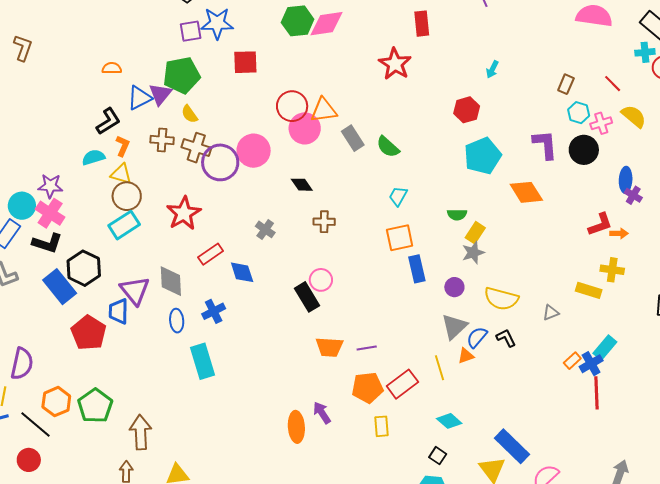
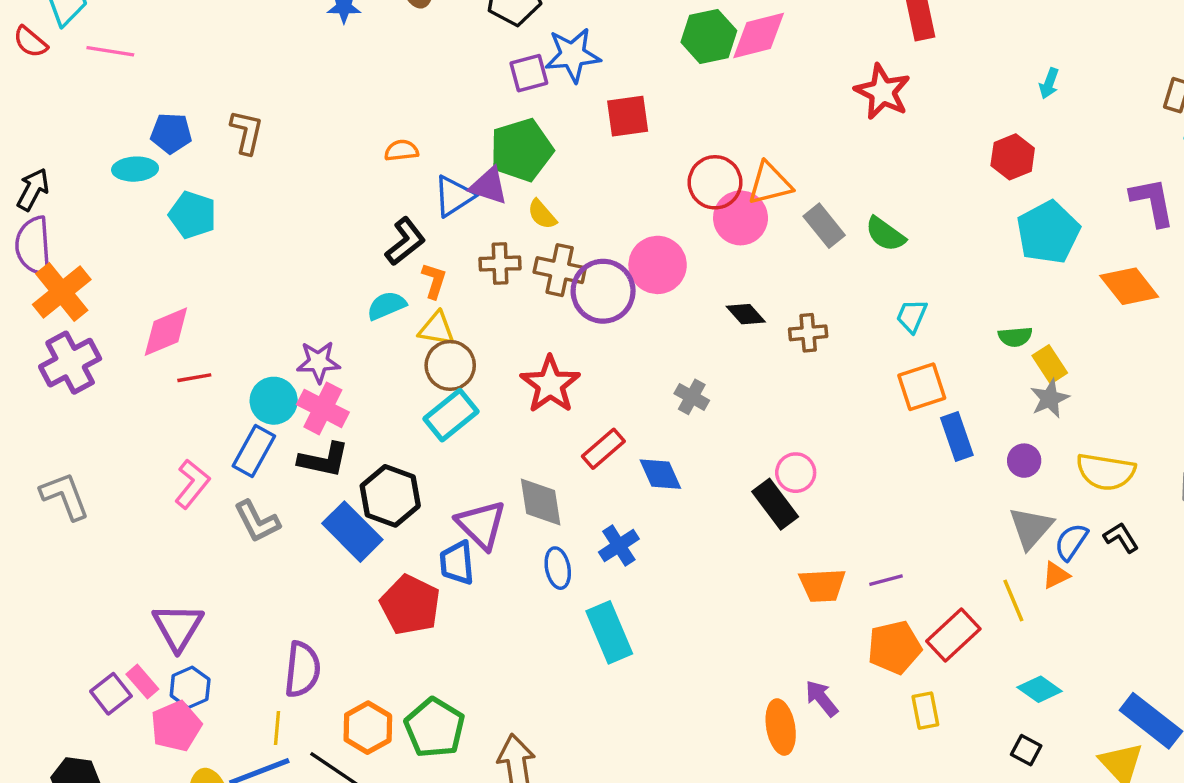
purple triangle: (160, 94) -> (489, 186), turned -45
brown cross: (324, 222) -> (808, 333), moved
yellow rectangle: (475, 233) -> (1050, 364), turned -60

